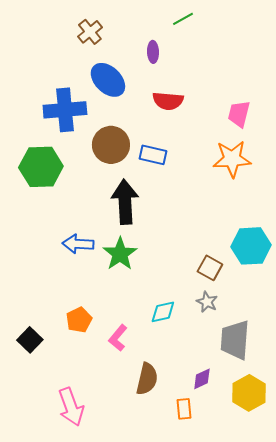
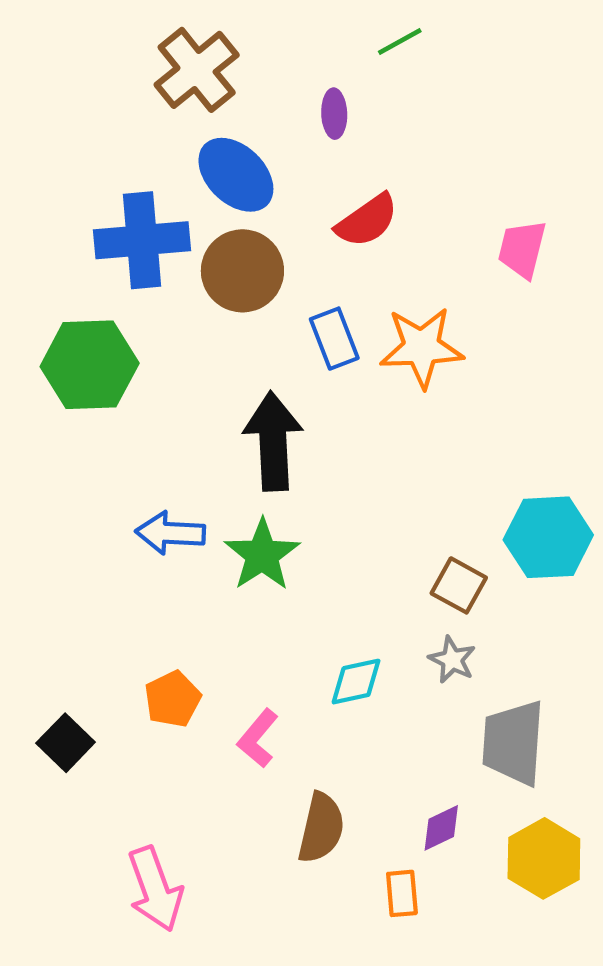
brown cross: (90, 32) -> (197, 70), size x1.5
red semicircle: (168, 101) -> (367, 221), turned -40
brown circle: (111, 145) -> (242, 271), moved
blue rectangle: (153, 155) -> (334, 339), turned 56
orange star: (232, 159) -> (422, 347), moved

